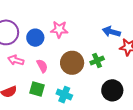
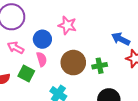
blue circle: (35, 38) -> (42, 39), moved
green square: (37, 89) -> (26, 73), moved

